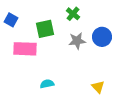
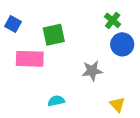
green cross: (73, 14) -> (113, 20), moved
gray star: (77, 41) -> (92, 71), moved

